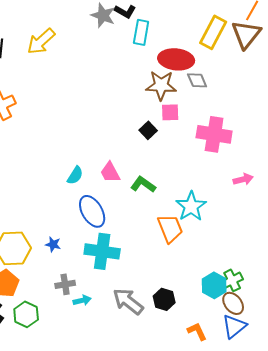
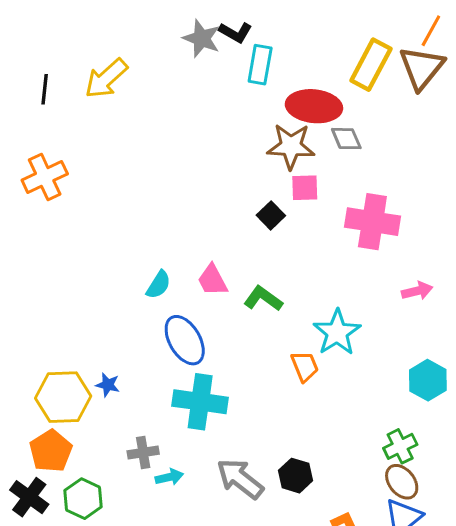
orange trapezoid: (170, 228) -> (305, 366), size x0.7
blue star: (53, 244) -> (108, 385), moved
cyan hexagon: (214, 285) -> (428, 380), moved

